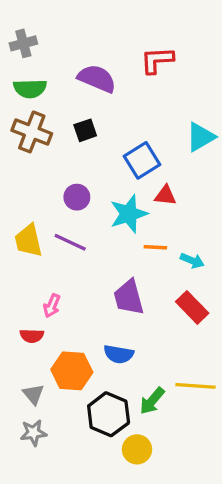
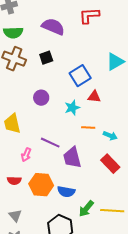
cyan star: (129, 214) -> (72, 108), size x0.7
purple line: (70, 242) -> (50, 143), moved
pink arrow: (52, 306) -> (26, 155), moved
orange hexagon: (72, 371) -> (41, 185), moved
green arrow: (152, 401) -> (86, 209), moved

